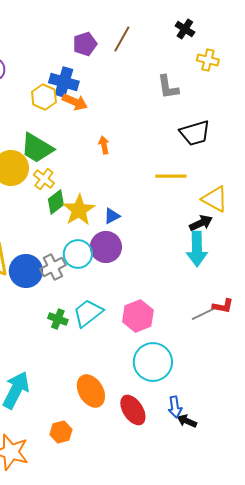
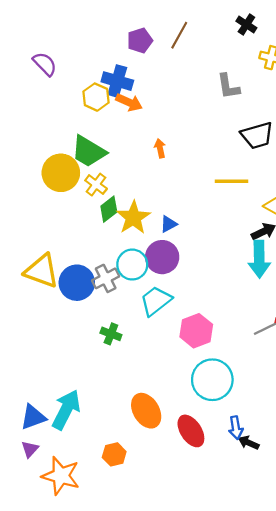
cyan trapezoid: (88, 313) -> (156, 301), moved

